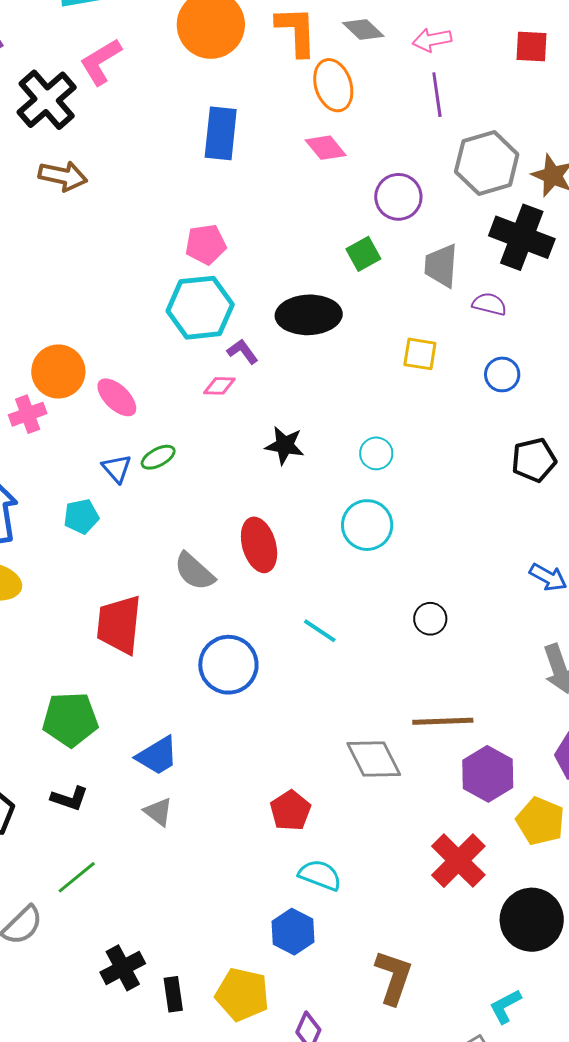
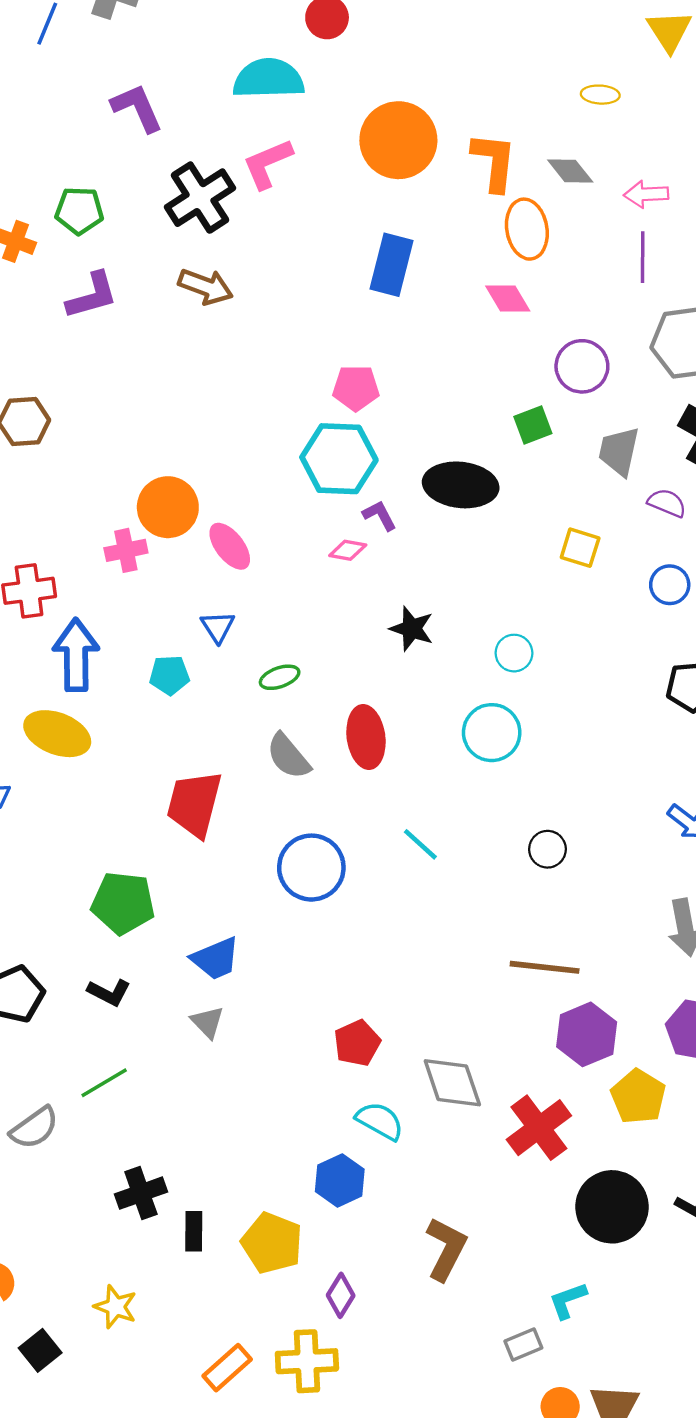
green ellipse: (158, 457) -> (280, 677), moved
gray diamond: (374, 759) -> (452, 1083), moved

